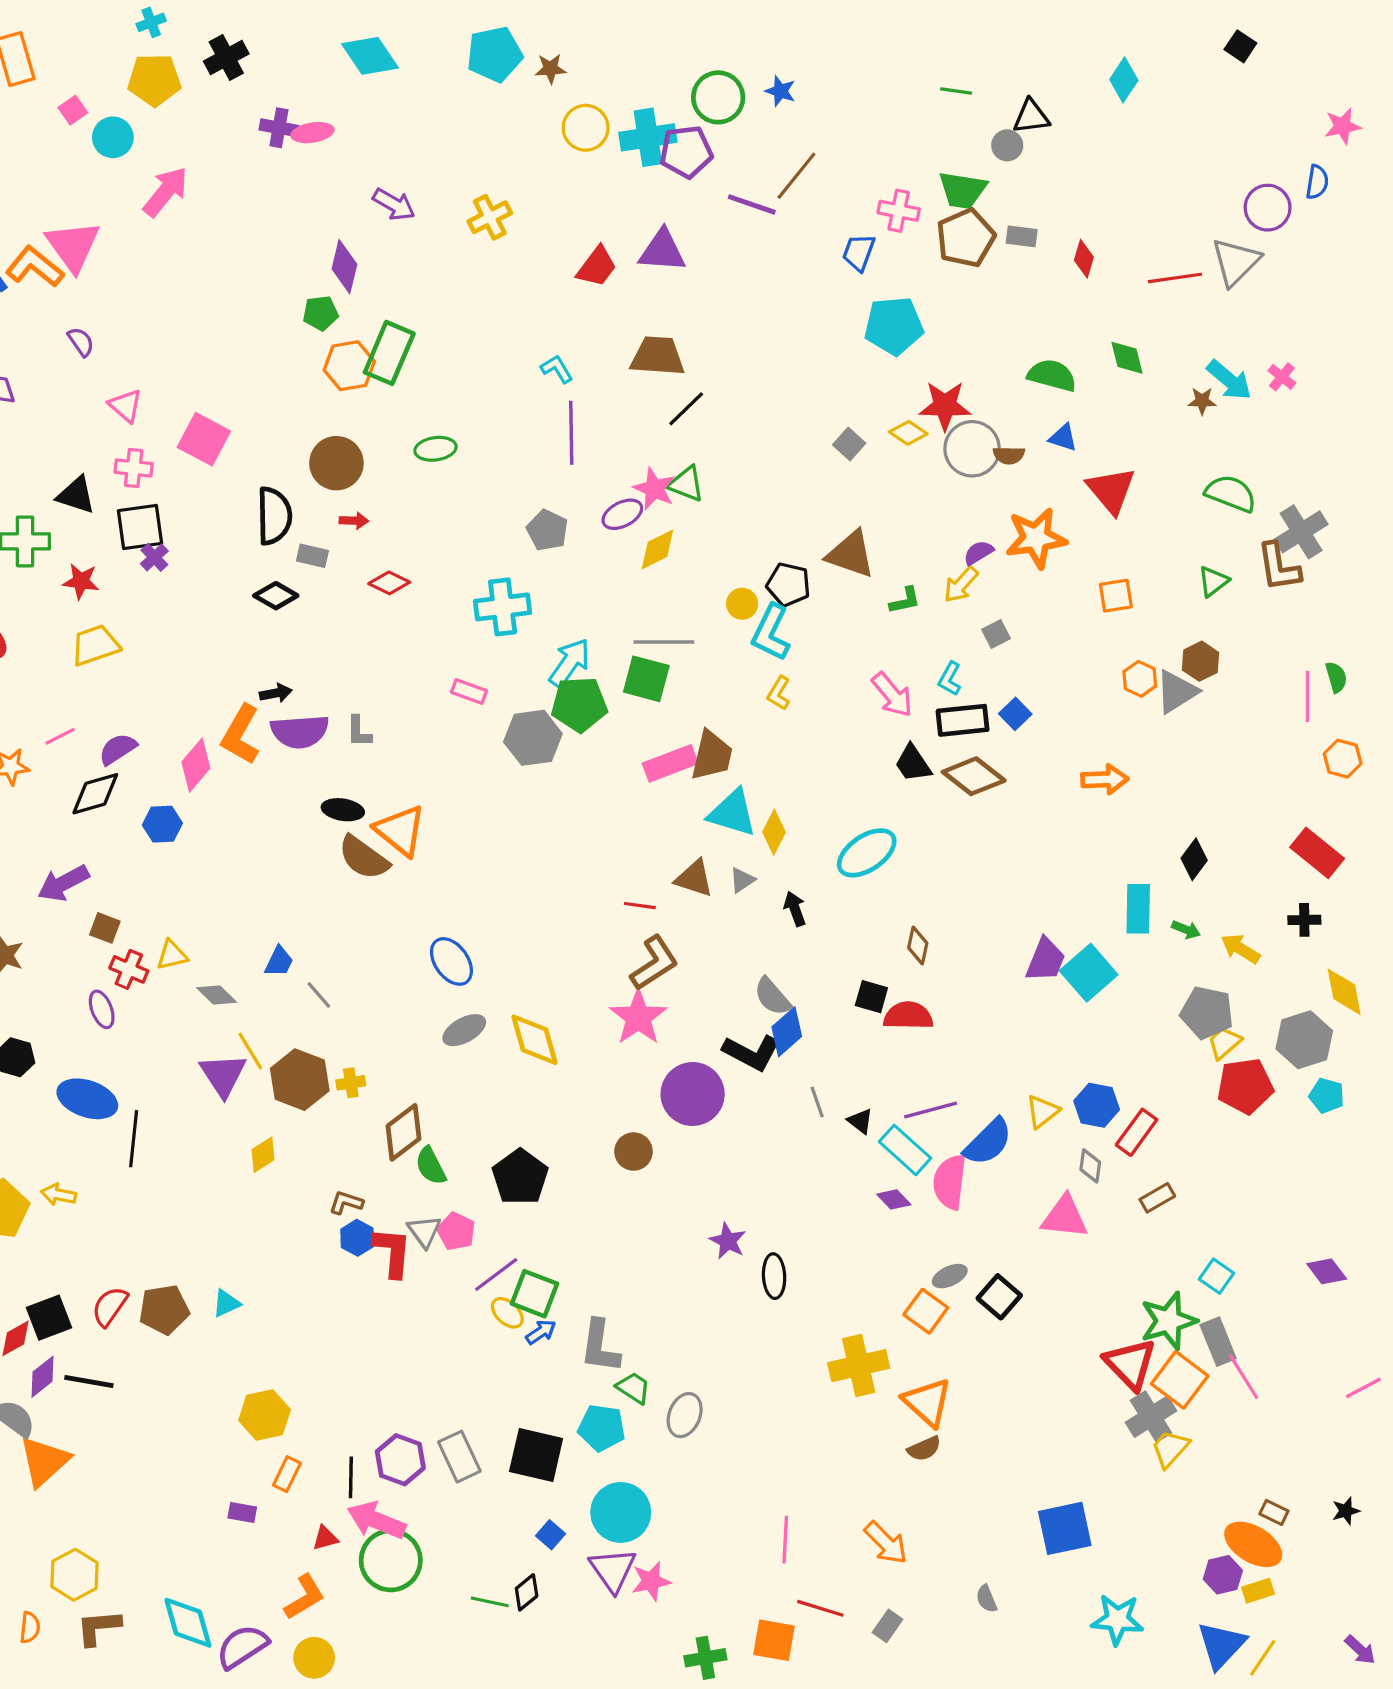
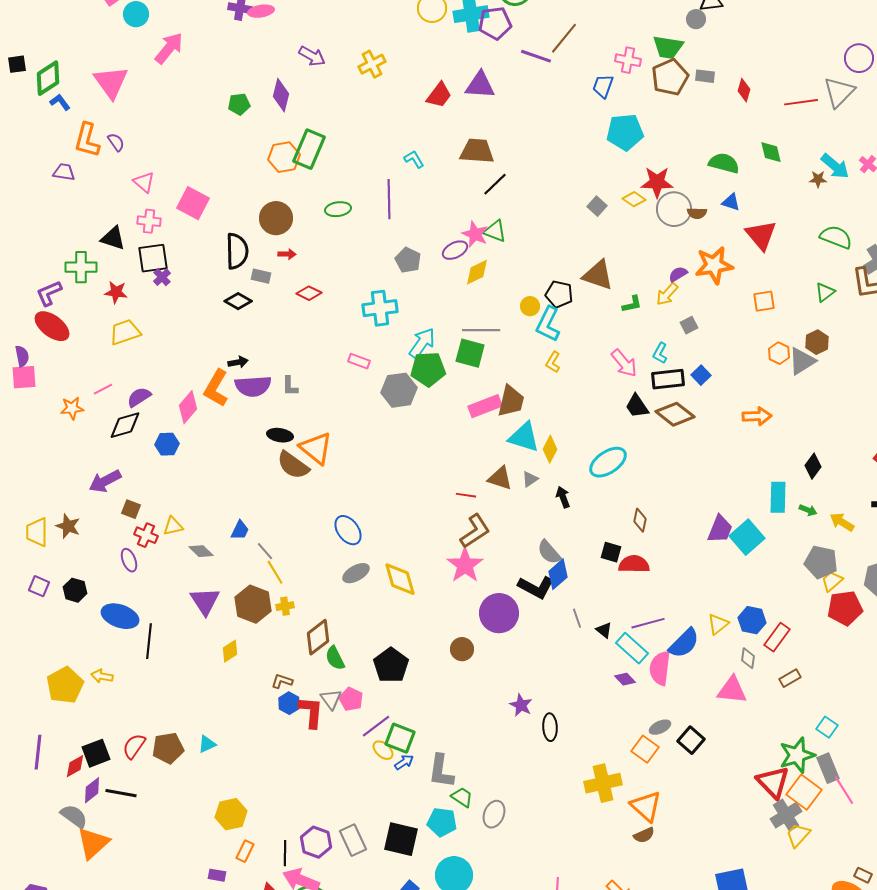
orange L-shape: (35, 267) -> (87, 140), moved, turned -114
green pentagon: (320, 313) -> (239, 104), moved
purple line: (571, 433) -> (389, 199), moved
yellow line: (250, 1051) -> (275, 572), moved

